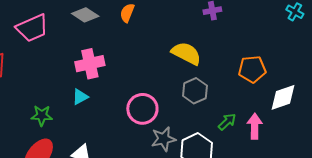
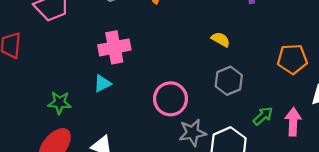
yellow semicircle: (186, 53) -> (221, 39), size x0.6

